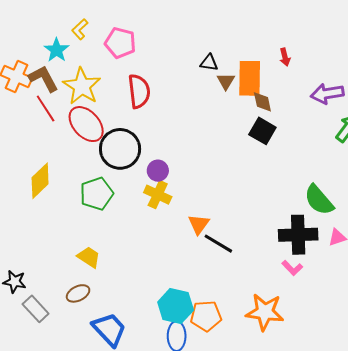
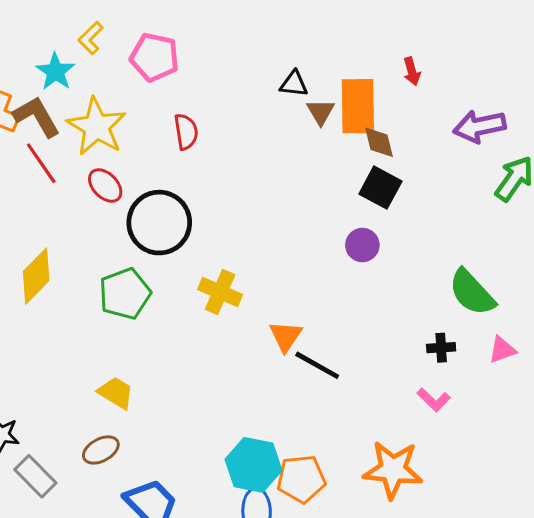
red semicircle: (139, 91) -> (186, 132), size x0.7
red ellipse: (86, 124) -> (105, 186), size x0.6
purple circle: (158, 171) -> (362, 245), moved
black cross: (298, 235) -> (441, 348), size x0.5

